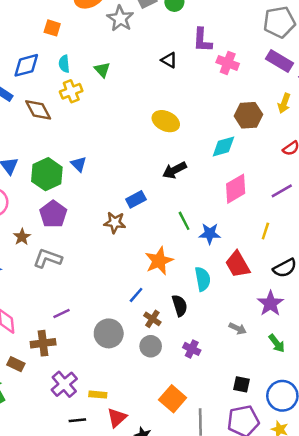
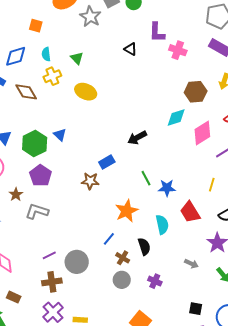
yellow ellipse: (166, 121) -> (86, 92), moved
pink diamond: (236, 189) -> (202, 133), moved
gray circle: (109, 333) -> (77, 262), moved
brown cross: (43, 343) -> (52, 282), moved

